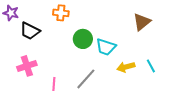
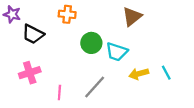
brown triangle: (142, 22) -> (132, 17), moved

